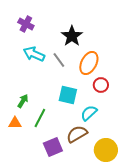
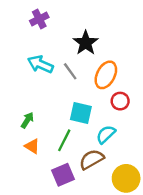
purple cross: (26, 24) -> (39, 19), moved, turned 35
green line: (40, 118) -> (64, 140), moved
orange triangle: (15, 123) -> (32, 146), moved, turned 32

